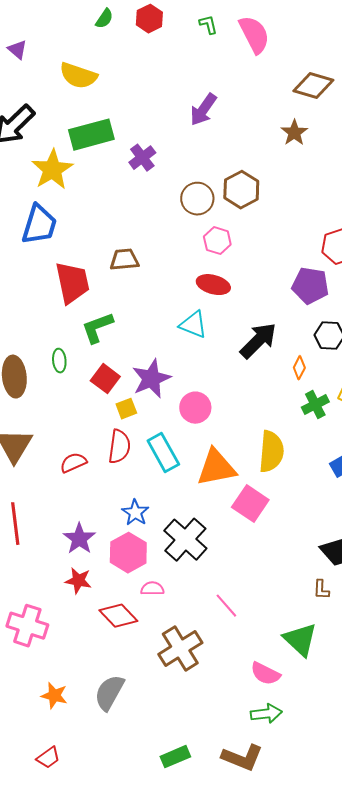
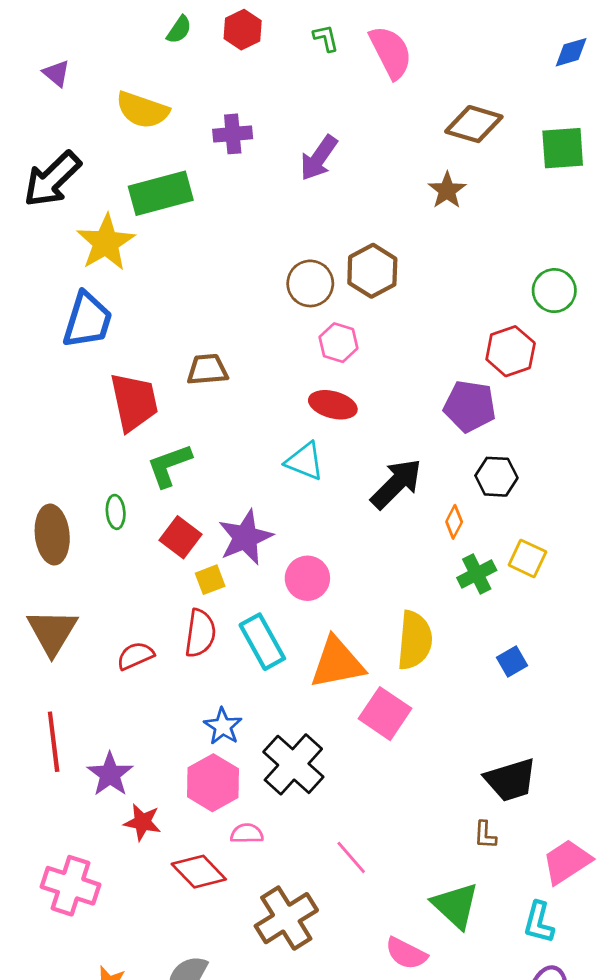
purple cross: (142, 158) -> (233, 134), moved, turned 32
purple star: (79, 539) -> (110, 774), moved

